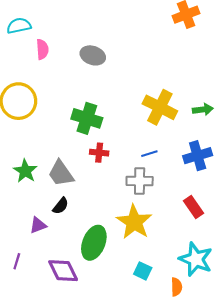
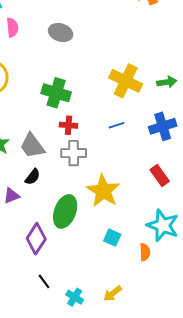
gray cross: (140, 181) -> (74, 153), moved
purple diamond: (63, 271) -> (36, 239), turned 60

